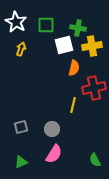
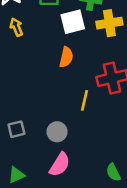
yellow arrow: (21, 49) -> (16, 27), turned -40
orange semicircle: (74, 68) -> (66, 57), moved

